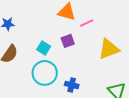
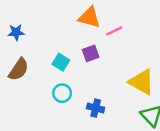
yellow triangle: (109, 49) -> (142, 82), moved, turned 50
cyan circle: (45, 73) -> (62, 93), size x0.6

